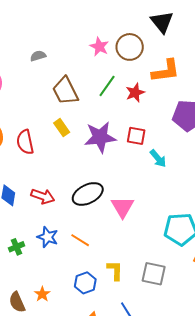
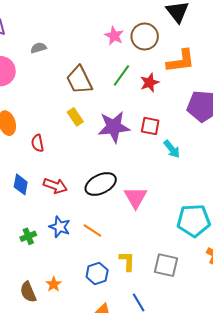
gray semicircle: (38, 56) -> (38, 48), moved
red semicircle: (25, 142) -> (38, 143), moved, size x0.7

